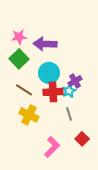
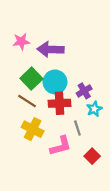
green square: (19, 59) -> (31, 79), moved
cyan star: (69, 91) -> (94, 109), moved
pink L-shape: (52, 147) -> (61, 146), moved, turned 30

